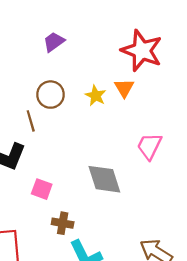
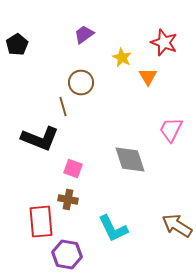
red star: (142, 51) -> (164, 43), size x0.7
yellow star: (96, 96) -> (122, 58), moved
brown cross: (63, 223) -> (68, 200), moved

